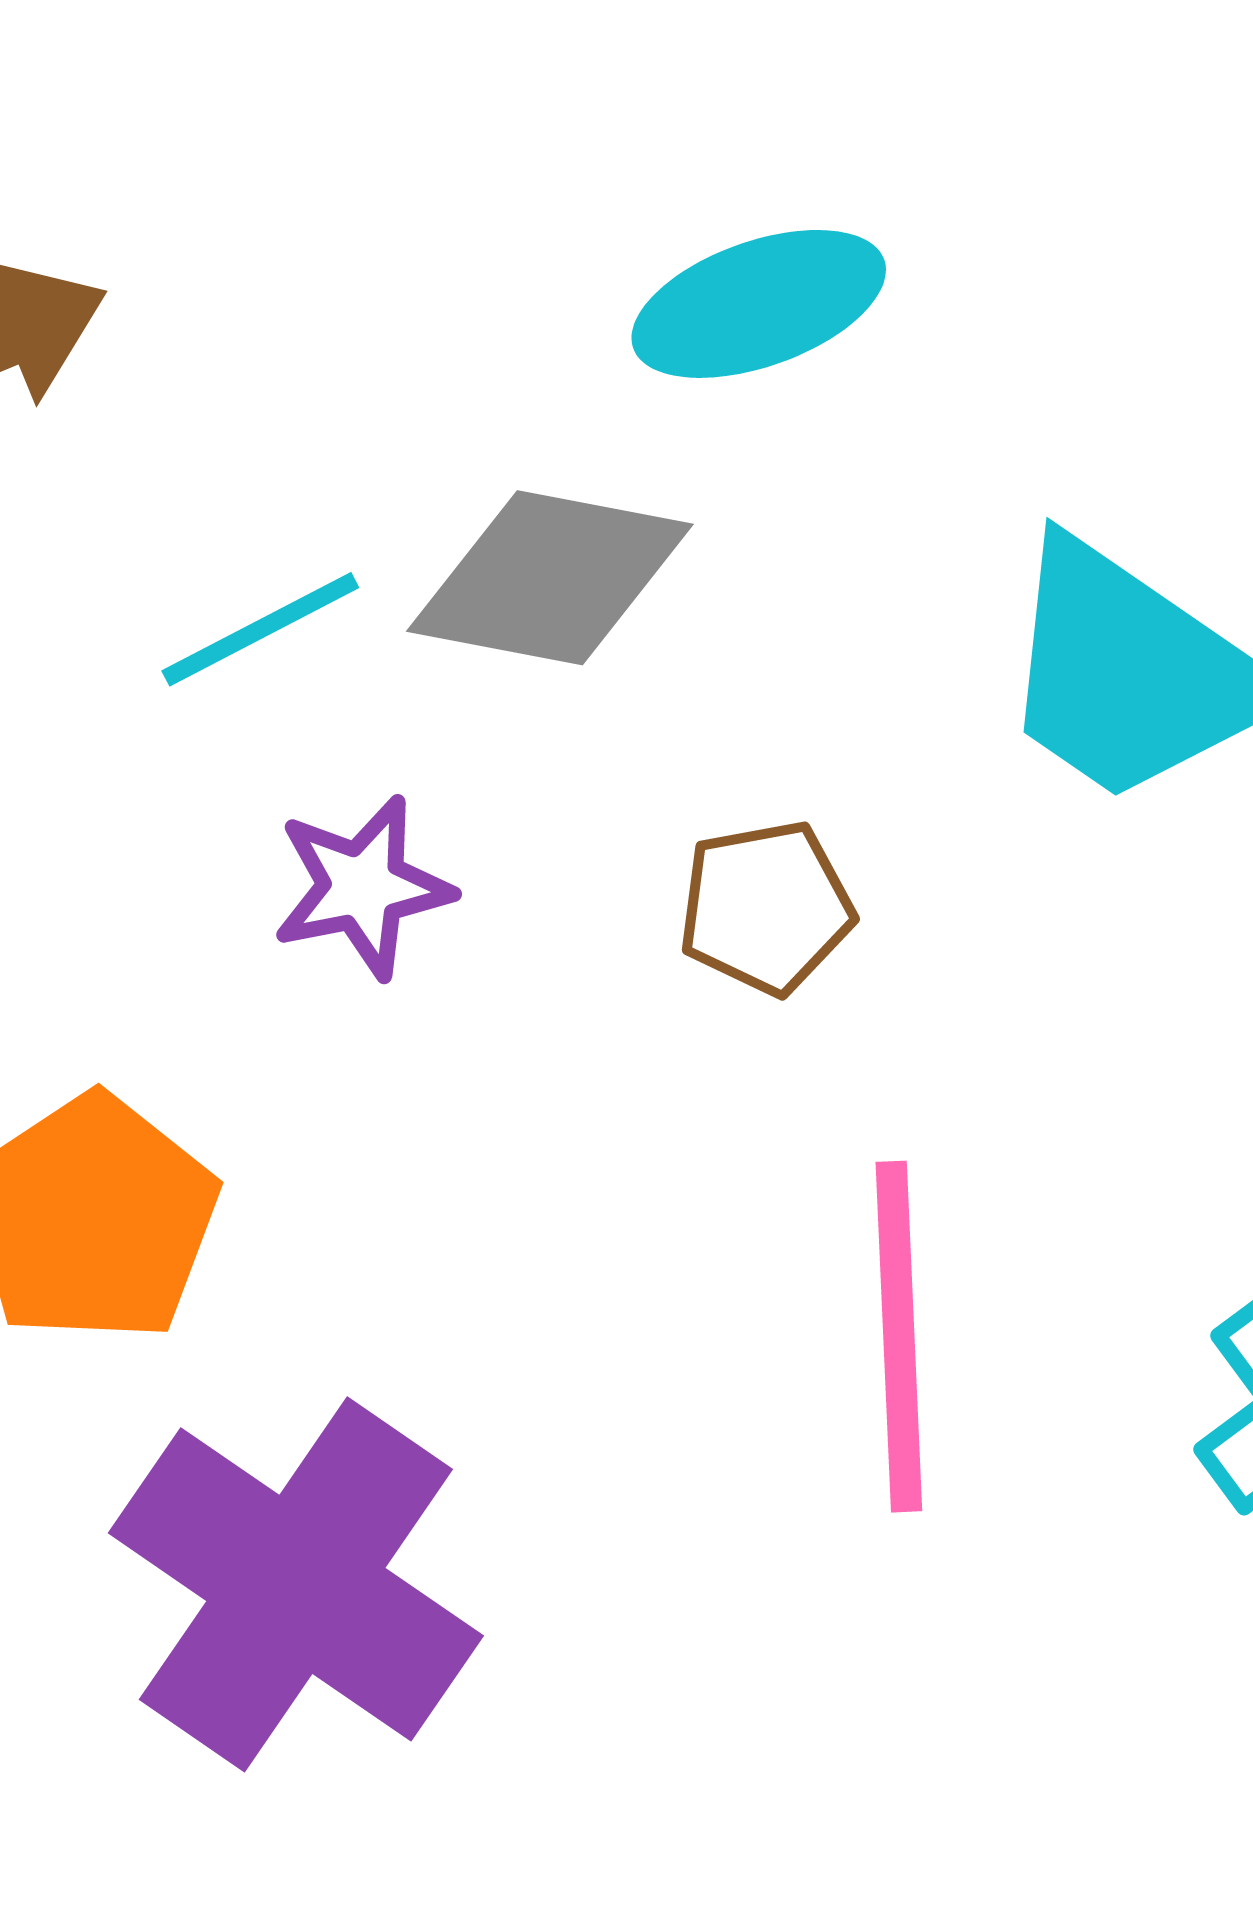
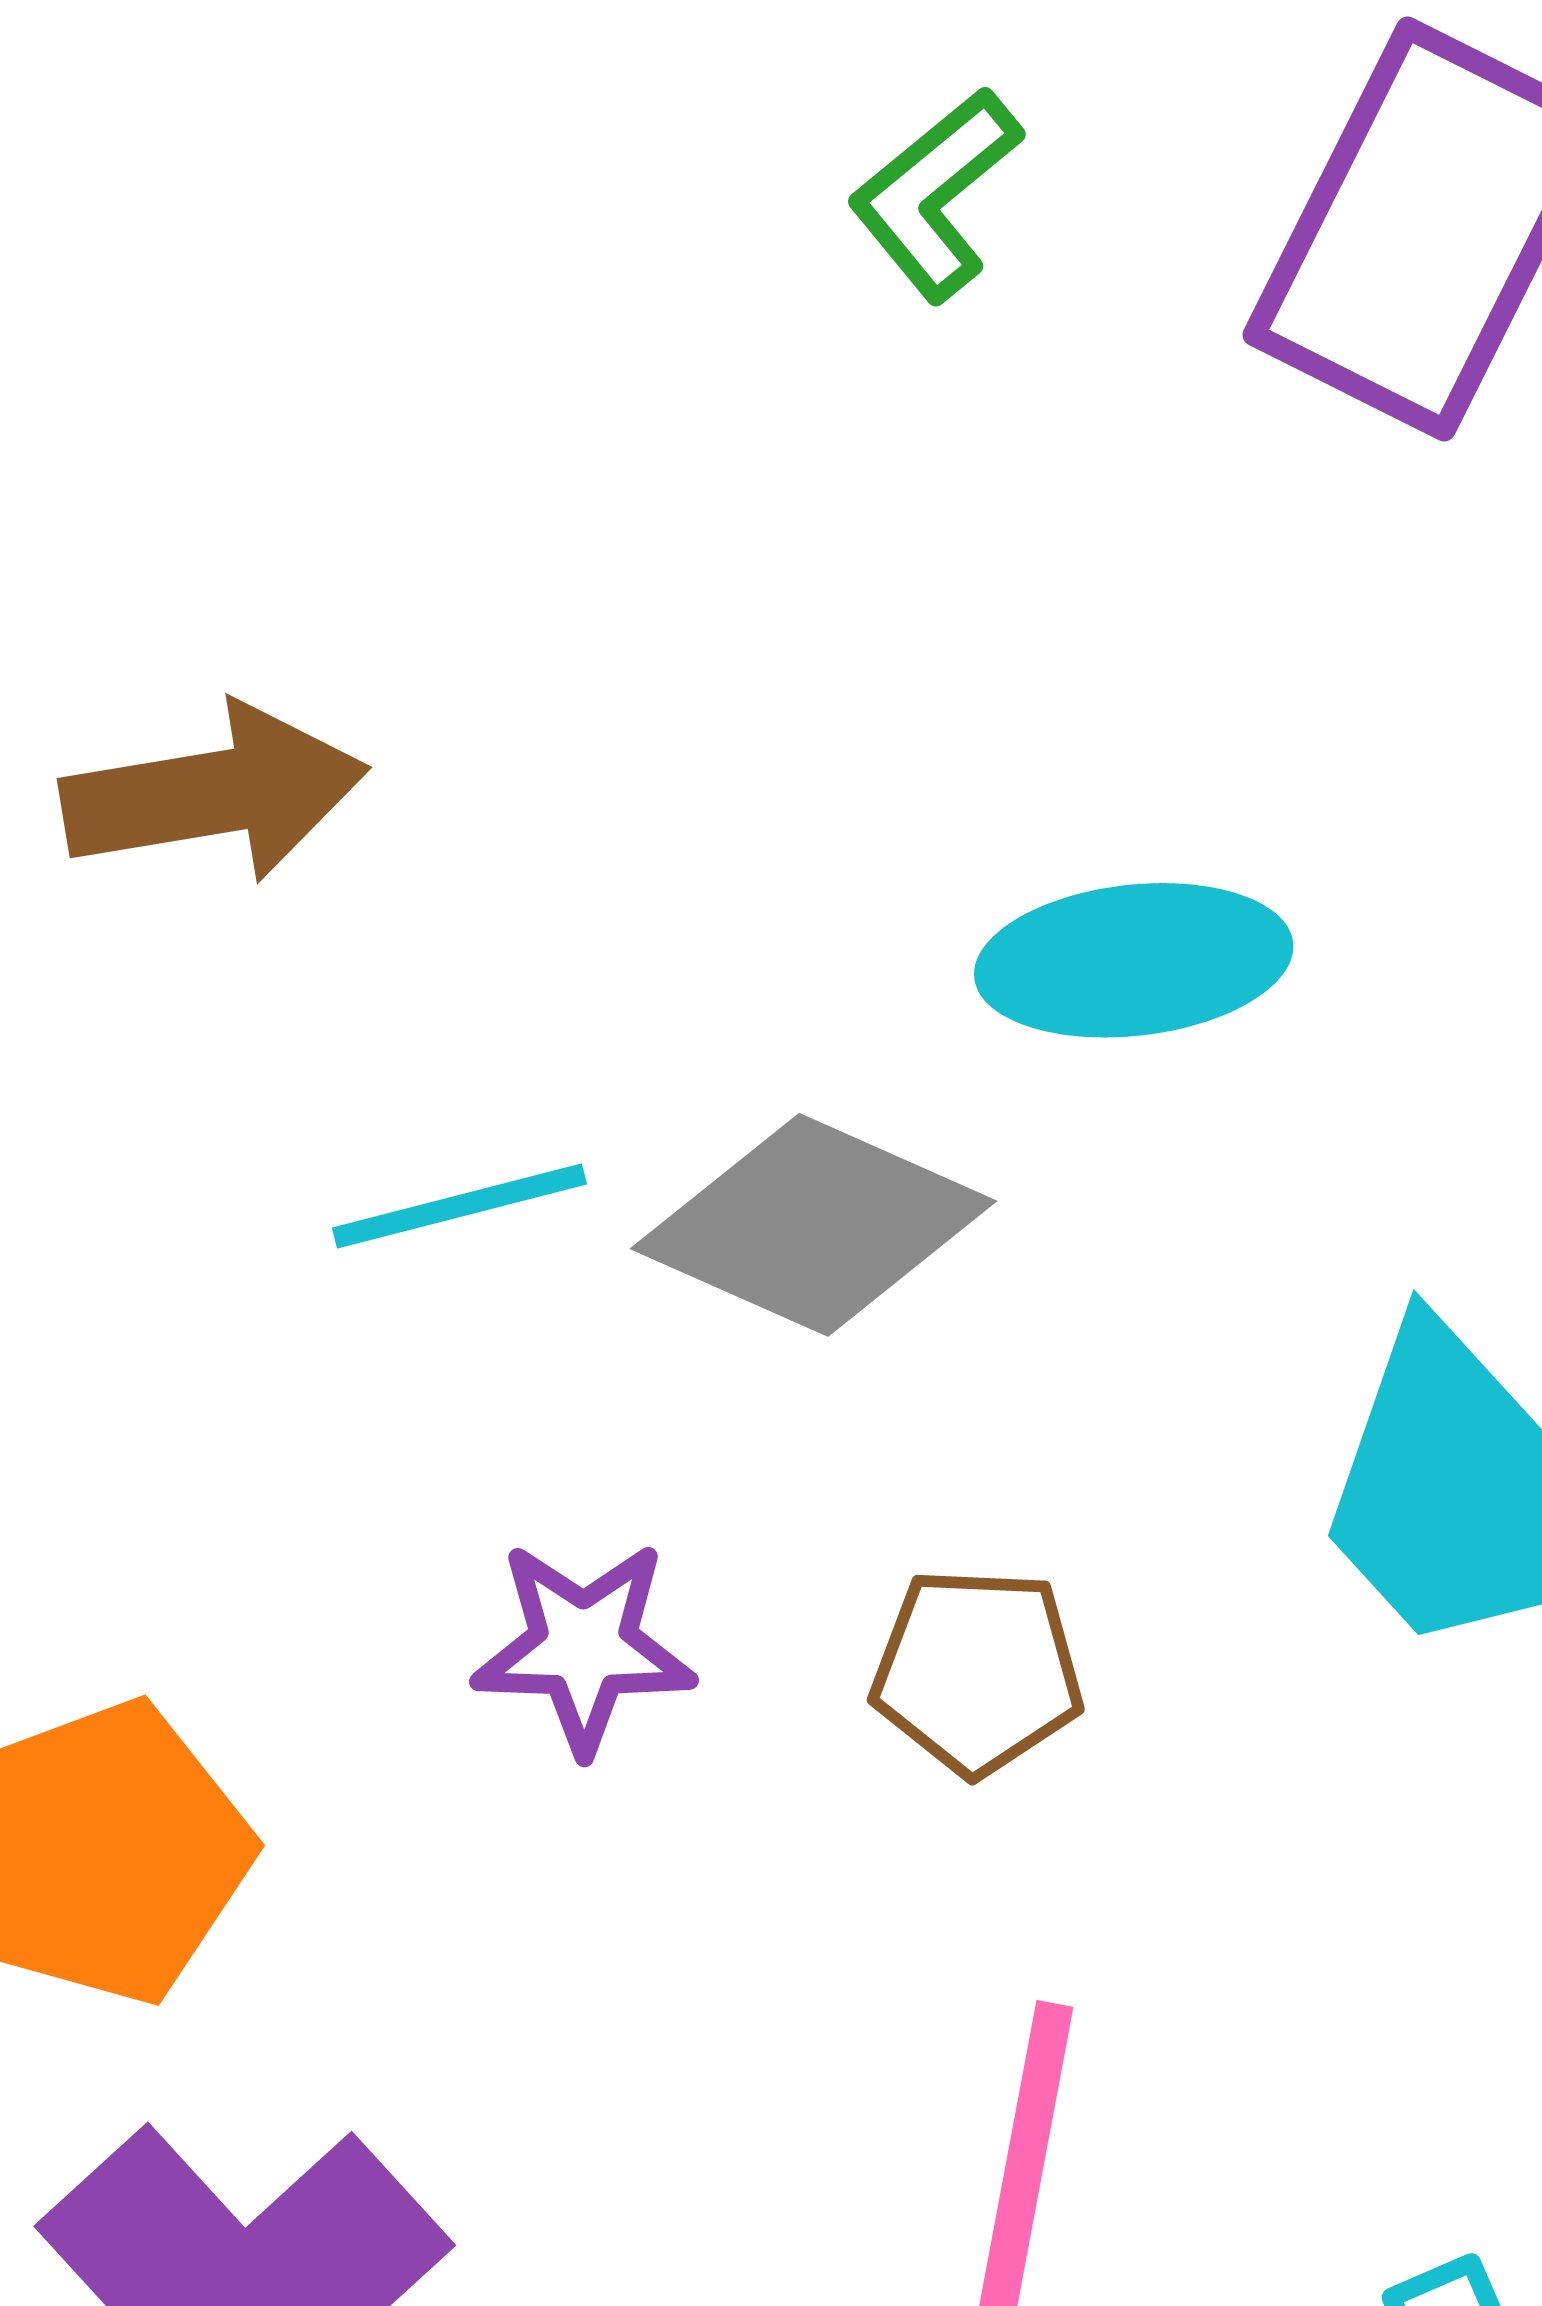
purple star: (363, 887) -> (584, 1647), moved

